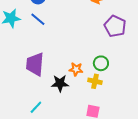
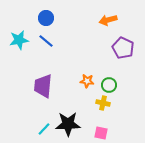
orange star: (76, 69) -> (87, 81), moved
black star: (60, 83) -> (68, 124), moved, size x1.4

